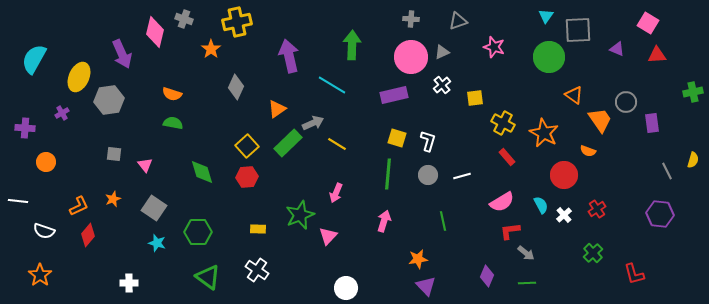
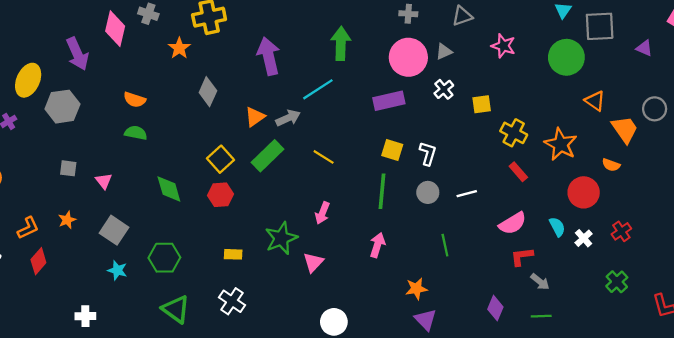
cyan line: (332, 85) -> (318, 89), turned -64
gray arrow: (313, 123) -> (288, 118), moved

